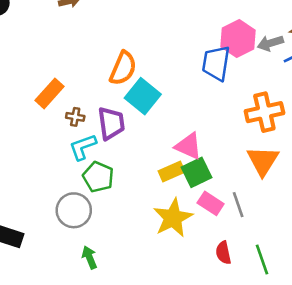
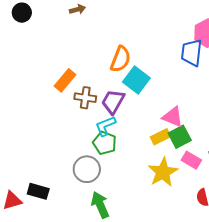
brown cross: (75, 117) -> (85, 98), size x1.5
purple trapezoid: (111, 123) -> (113, 102), turned -140
cyan L-shape: (83, 147) -> (105, 126), moved
green arrow: (89, 257) -> (100, 205), size x1.5

